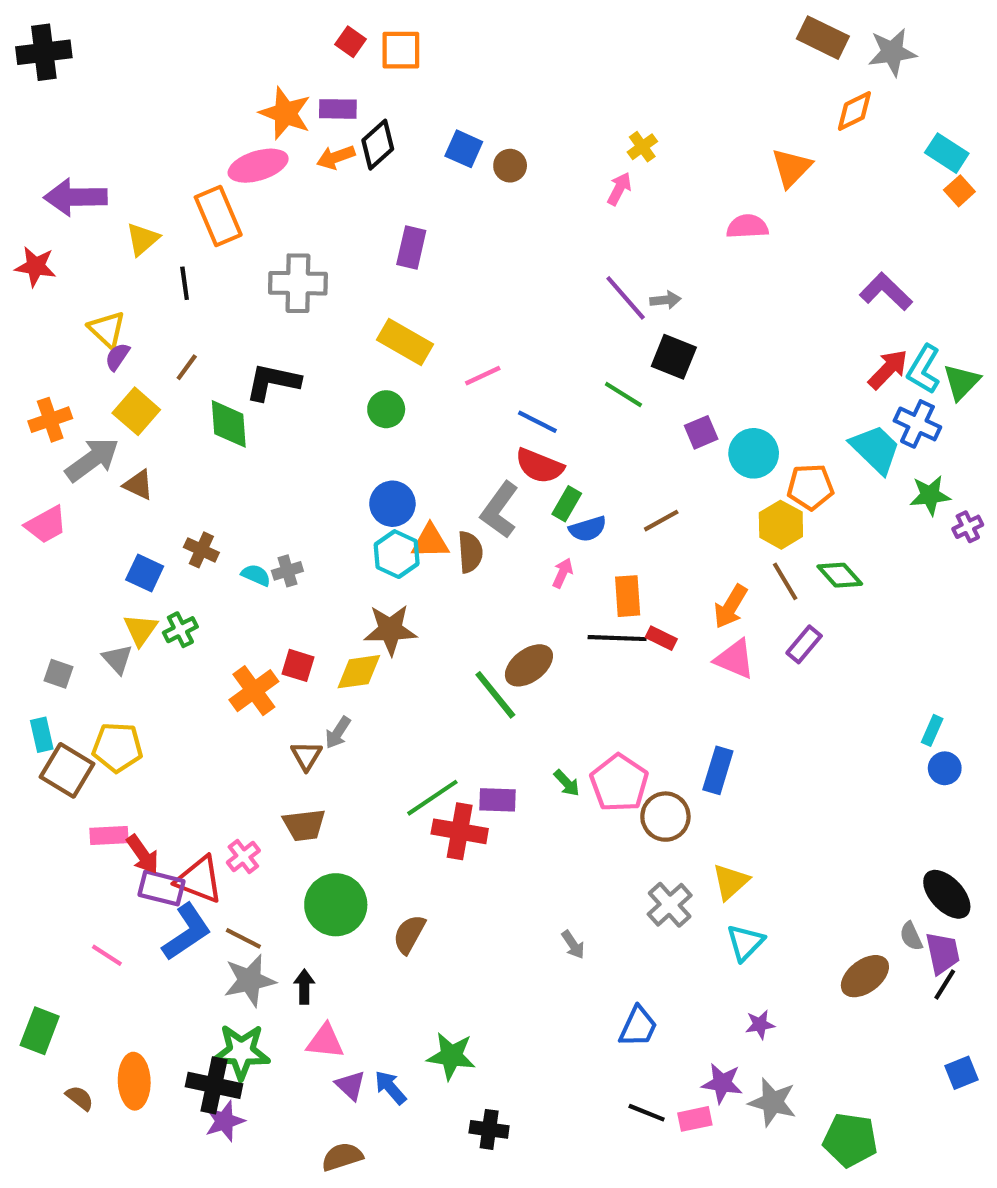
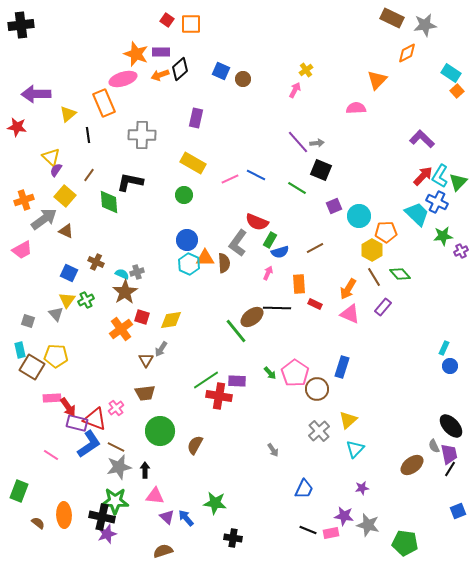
blue line: (537, 422) -> (256, 175), moved
brown star: (390, 630) -> (125, 292), moved, turned -30
black line: (617, 638) -> (277, 308), moved

